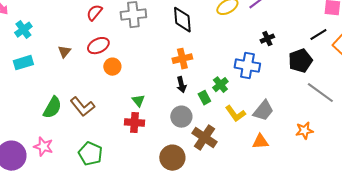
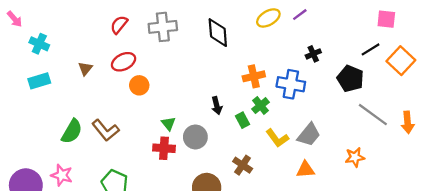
cyan cross: (23, 30) -> (39, 44), turned -30
orange cross: (182, 59) -> (254, 76), moved
black pentagon: (300, 61) -> (350, 79), turned -30
gray circle: (181, 117) -> (195, 137), moved
brown cross: (204, 138) -> (243, 165), size x0.7

